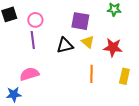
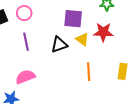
pink circle: (35, 20) -> (24, 13), moved
red star: (113, 47) -> (103, 32), moved

